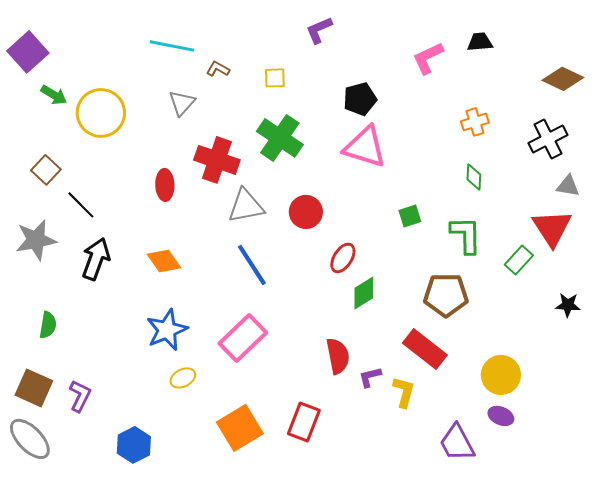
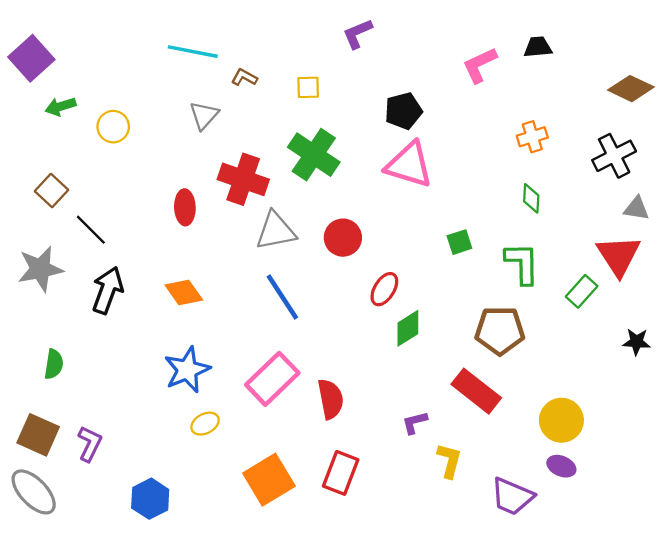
green arrow: (54, 95) -> (61, 106), turned 132
yellow circle: (101, 113) -> (113, 127), size x0.6
red semicircle: (338, 356) -> (331, 399), moved
yellow L-shape: (404, 392) -> (449, 461), moved
purple trapezoid: (457, 443) -> (512, 496), turned -39

